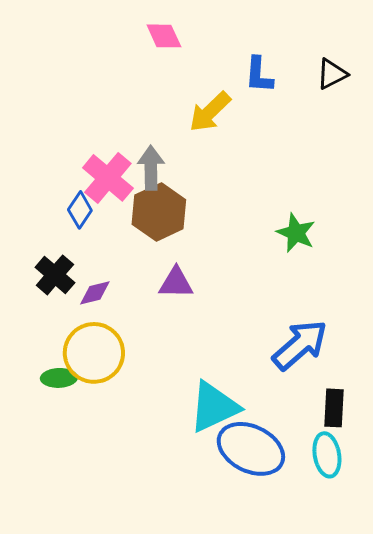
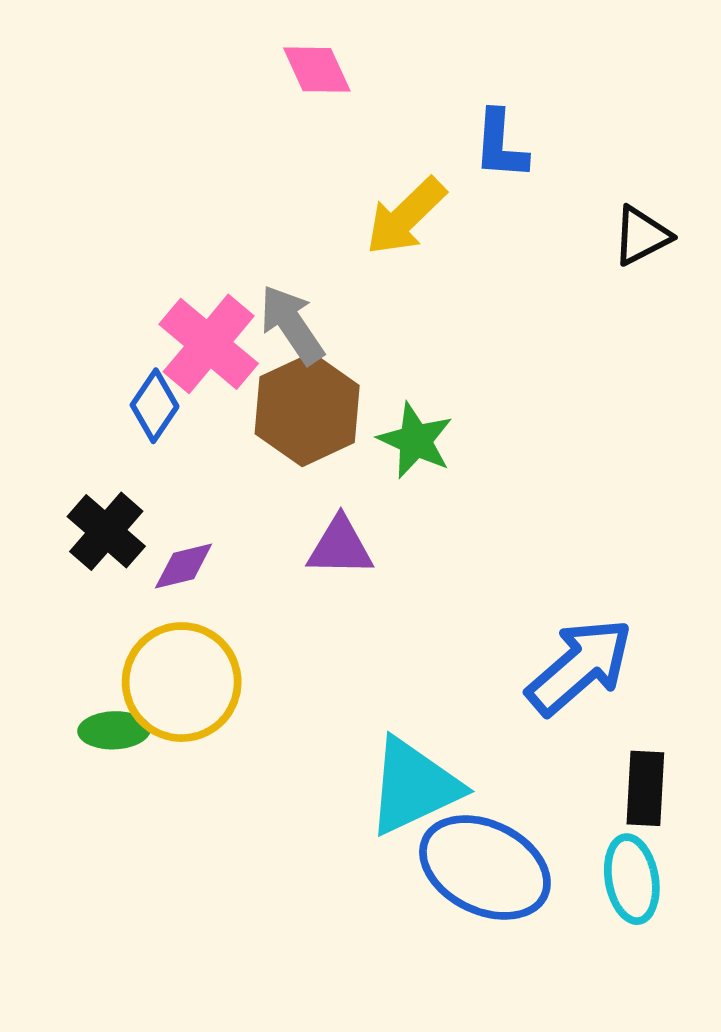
black triangle: (332, 74) -> (641, 236), moved
gray arrow: (151, 168) -> (292, 325), turned -33
green star: (296, 233) -> (415, 441), moved

